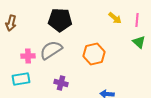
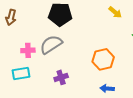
orange hexagon: (94, 54) -> (103, 59), moved
purple cross: (61, 83) -> (61, 77), turned -32

